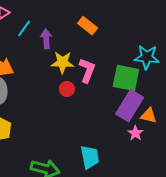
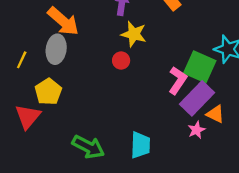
pink L-shape: (87, 70) -> (178, 80), moved
red circle: (67, 89) -> (121, 61), moved

